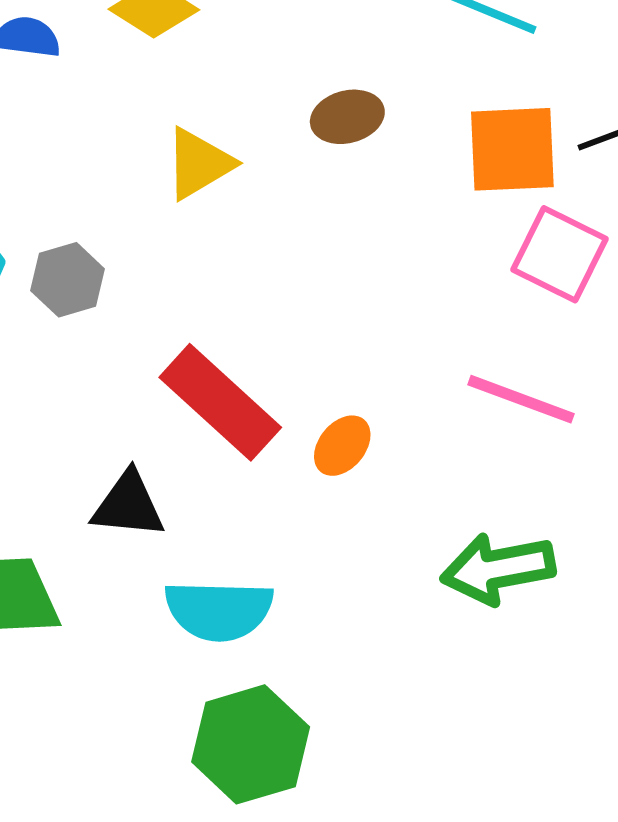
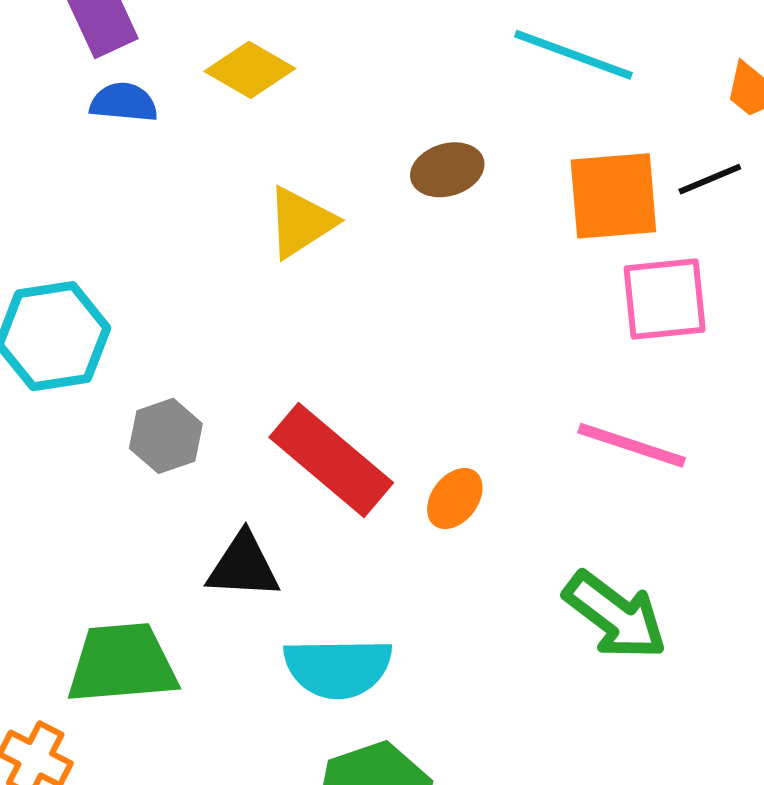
pink square: (560, 254) -> (665, 299), turned -30
gray hexagon: (68, 280) -> (166, 436), moved
green arrow: (498, 569) -> (615, 616), turned -130

